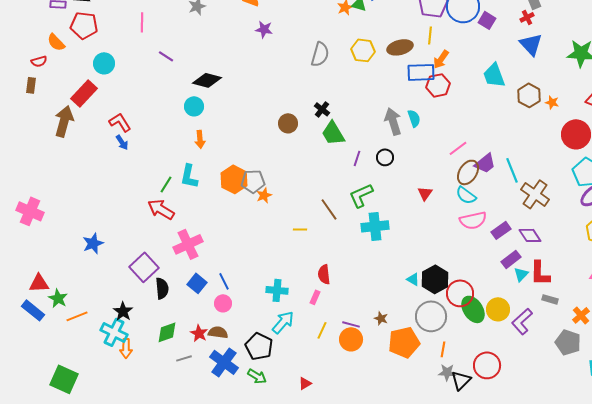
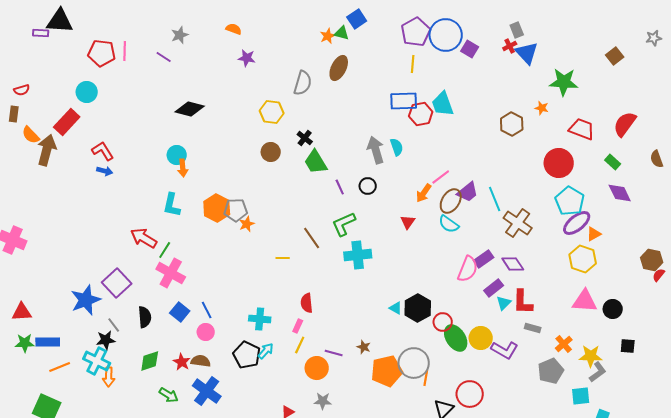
red pentagon: (84, 25) -> (102, 53), moved
orange semicircle: (56, 42) -> (31, 135), moved
blue triangle: (531, 44) -> (527, 53), moved
brown ellipse: (400, 47) -> (339, 68), moved, turned -50
yellow hexagon: (363, 50) -> (272, 112), moved
purple line: (166, 56) -> (164, 57), moved
orange arrow: (441, 59) -> (424, 193), moved
cyan trapezoid: (494, 75) -> (443, 104), moved
orange star: (552, 102) -> (542, 108), moved
cyan circle: (194, 106) -> (177, 155), moved
blue arrow: (122, 142) -> (105, 171), turned -42
purple line: (357, 158) -> (340, 187), turned -42
green line: (166, 184) -> (165, 250), moved
pink semicircle: (473, 220) -> (468, 269), moved, turned -56
blue star: (93, 243) -> (86, 300), moved, size x1.4
pink cross: (188, 244) -> (171, 273), turned -36
purple square: (144, 267) -> (117, 283), moved
red circle: (460, 293) -> (443, 322), size x0.7
green star: (58, 298) -> (25, 343), moved, turned -30
blue rectangle: (33, 310) -> (48, 342), moved, turned -40
black star: (123, 311) -> (106, 340), turned 30
orange line: (77, 316) -> (60, 367), moved
gray circle: (431, 316) -> (414, 363), moved
purple L-shape: (522, 321) -> (505, 350), turned -108
cyan arrow: (283, 322) -> (266, 351), size x0.7
yellow line: (322, 330) -> (300, 345), moved
orange circle: (351, 339) -> (317, 368), moved
gray pentagon: (568, 342) -> (551, 371), turned 30
black pentagon: (259, 346) -> (247, 355), moved
gray line: (184, 358) -> (114, 325), moved, turned 70
gray star: (447, 372) -> (323, 401), moved
green arrow: (257, 376) -> (169, 395), moved

